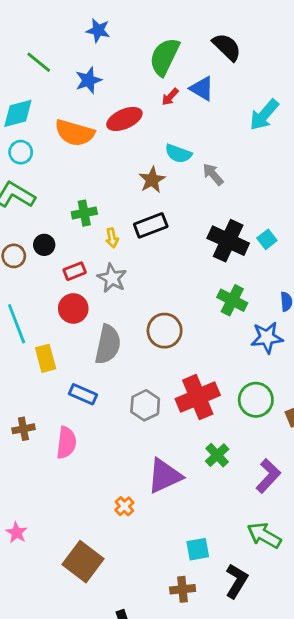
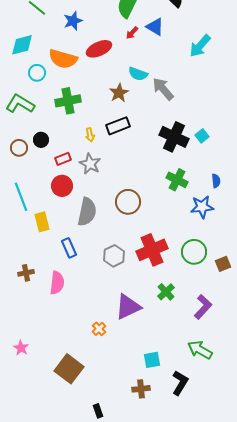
cyan circle: (21, 152) -> (37, 73), moved
gray arrow: (213, 174) -> (163, 89), size x1.4
green cross: (84, 213) -> (68, 101), moved, size x1.4
blue rectangle: (83, 394) -> (69, 248), turned 42

